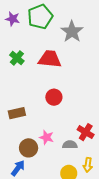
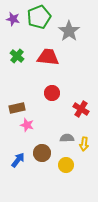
red cross: (86, 132) -> (81, 109), moved
pink star: (47, 137) -> (27, 125), moved
brown circle: (29, 148) -> (42, 153), moved
yellow arrow: (88, 165) -> (84, 144), moved

